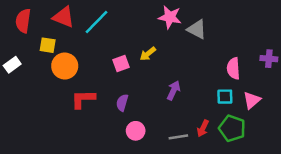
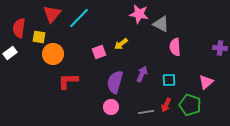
red triangle: (63, 17) -> (52, 14), turned 48
red semicircle: (23, 21) -> (19, 28), moved
pink semicircle: (233, 68) -> (175, 47), moved
cyan square: (225, 97) -> (169, 80), moved
purple semicircle: (122, 103) -> (115, 82), moved, size x1.6

